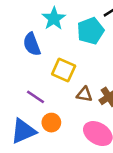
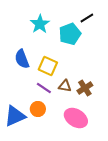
blue semicircle: (32, 44) -> (22, 59), moved
purple line: (35, 97) -> (44, 88), moved

